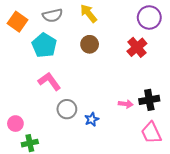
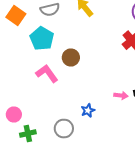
brown circle: (90, 44) -> (71, 58), moved
gray circle: (67, 109) -> (64, 128), moved

